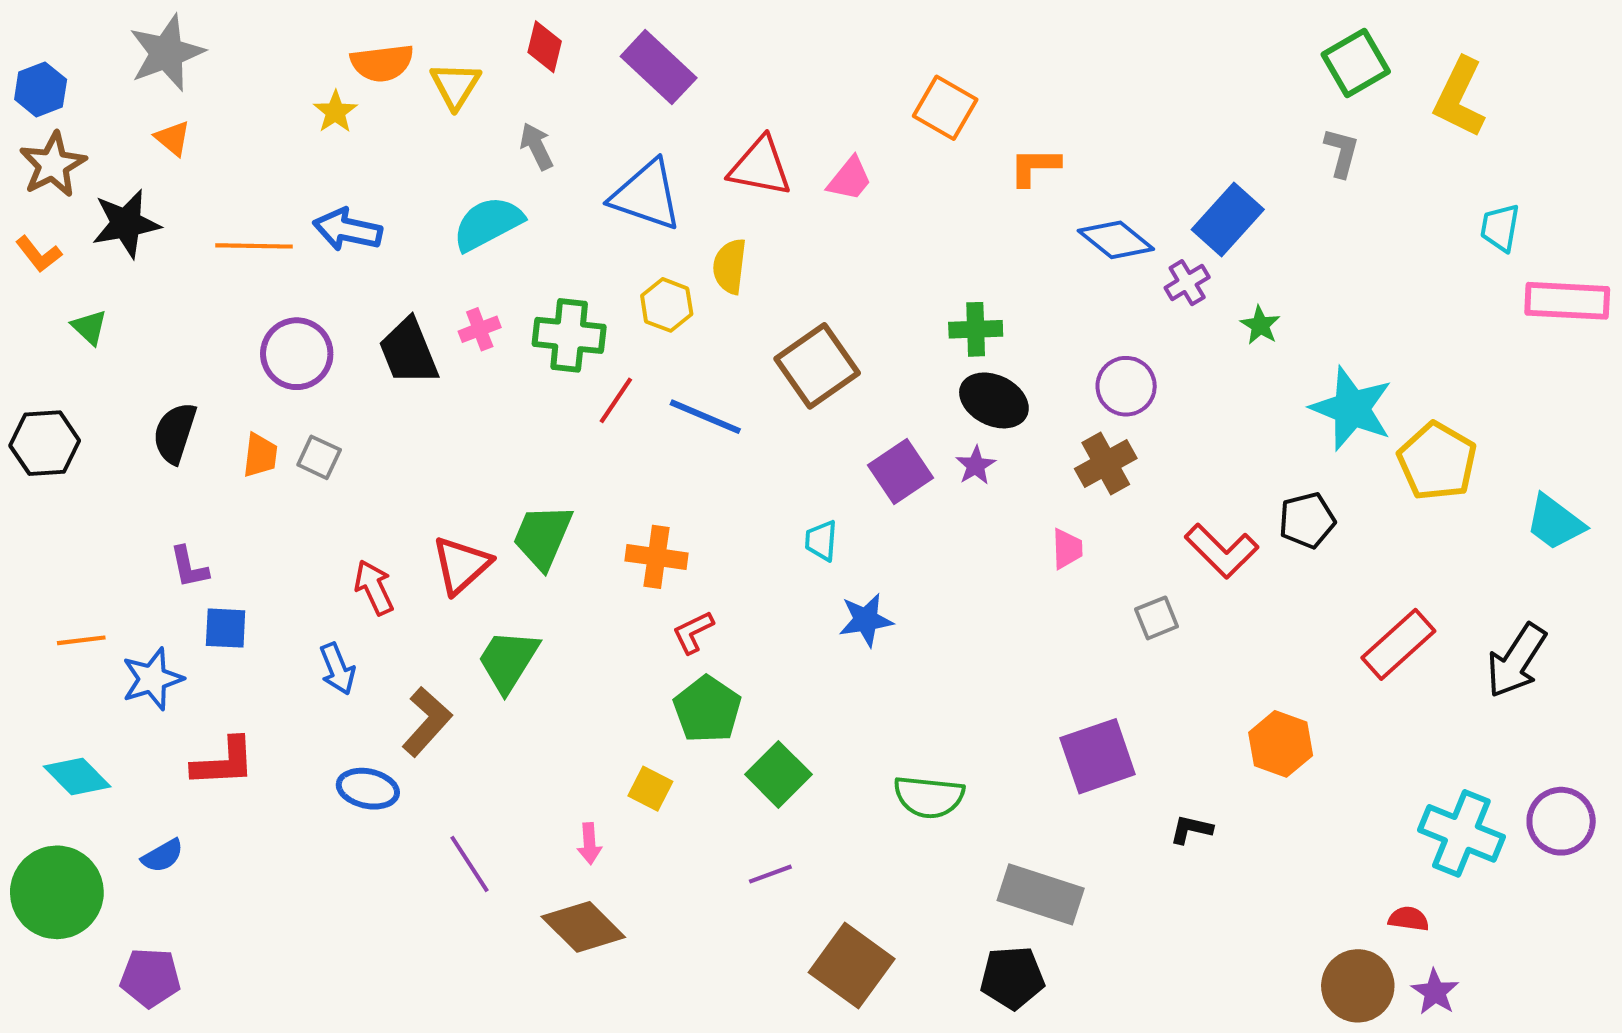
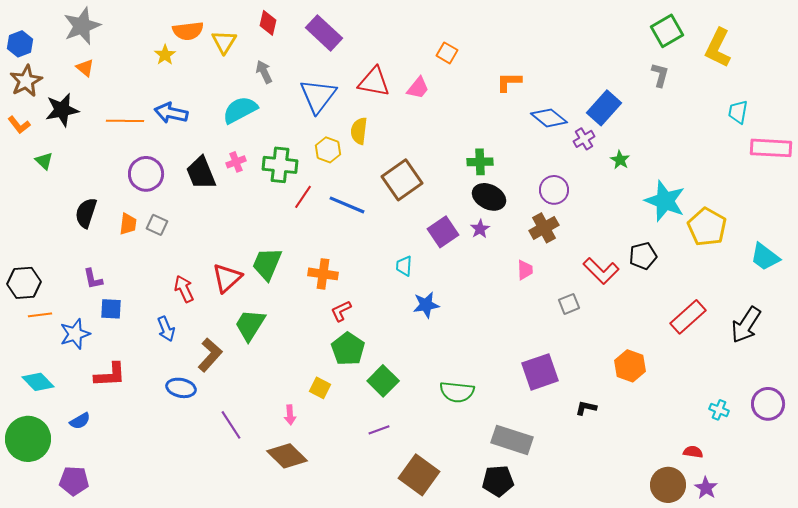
orange square: (945, 108) -> (447, 53), moved, size x0.7
blue triangle: (646, 195) -> (318, 96), turned 48
black hexagon: (45, 443) -> (24, 283), moved
cyan cross: (1461, 833) -> (719, 410), size x0.5

